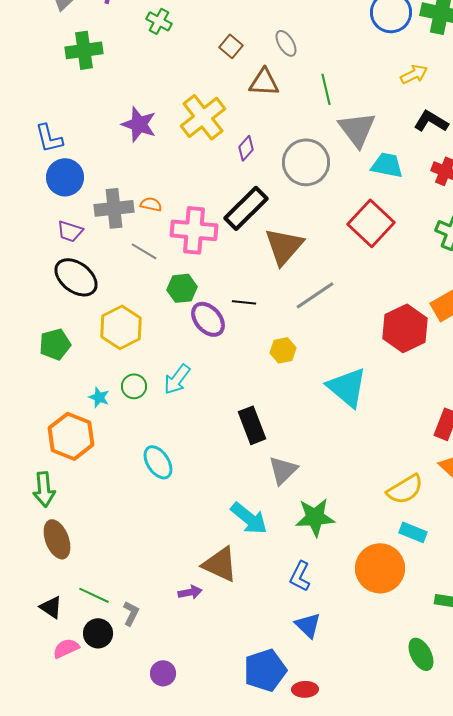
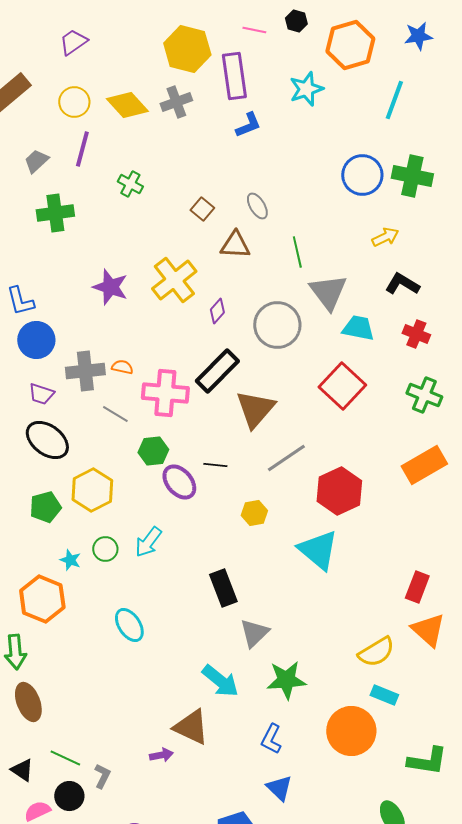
red hexagon: (405, 328) -> (339, 491), moved
green pentagon: (55, 344) -> (45, 507), moved

